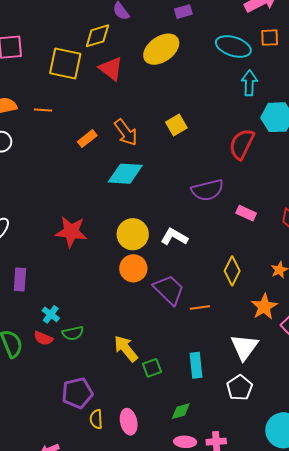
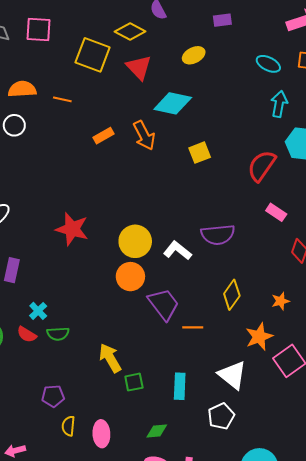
yellow diamond: (97, 36) -> (130, 32), turned 36
cyan ellipse: (233, 46) -> (268, 64), size x0.7
yellow ellipse: (161, 49) -> (194, 55), size x0.6
yellow square: (176, 125) -> (200, 153), moved
cyan diamond: (125, 174) -> (173, 103), moved
purple semicircle: (207, 190) -> (218, 235), moved
pink rectangle: (246, 213) -> (276, 212), moved
white triangle: (244, 347) -> (232, 375), turned -36
purple pentagon: (77, 393) -> (53, 396), size x0.7

